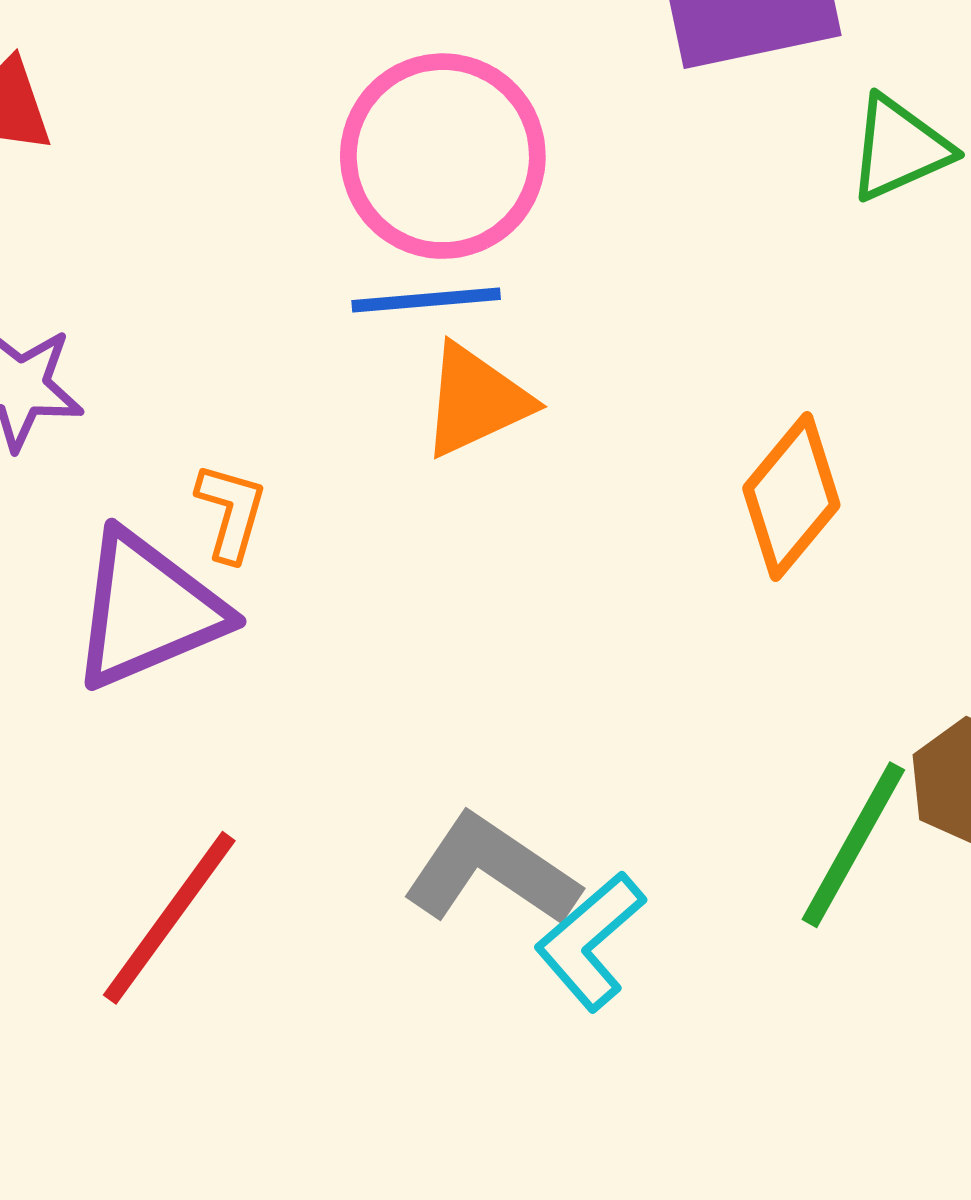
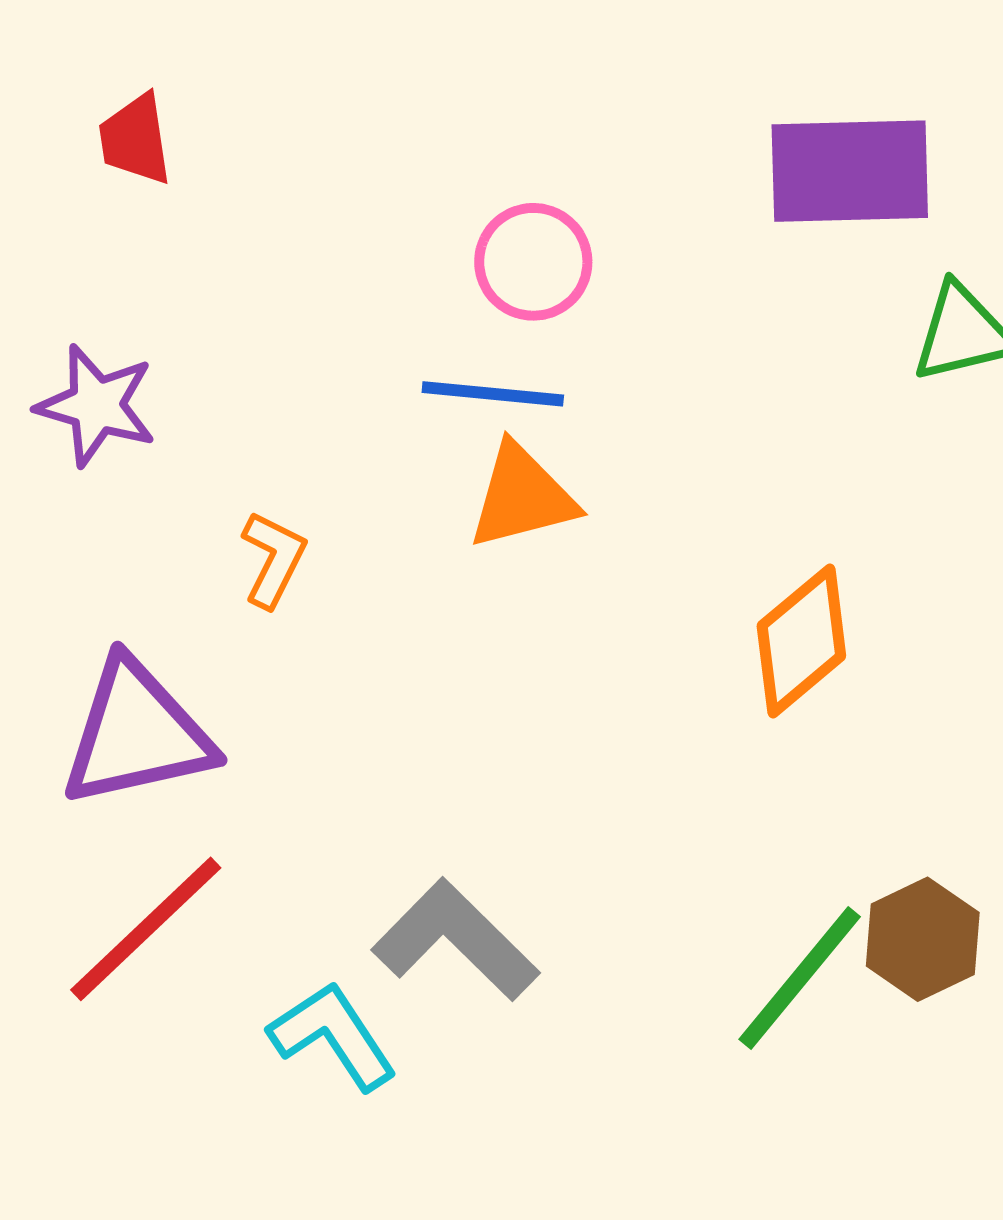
pink circle: (443, 156) -> (533, 262), size x0.6
purple triangle: (148, 610) -> (137, 734), moved
cyan L-shape: (590, 941) -> (333, 1036), moved, turned 87

